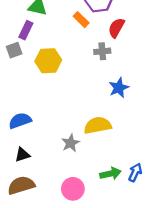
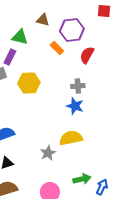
gray cross: (102, 51) -> (78, 86), moved
blue star: (119, 88) -> (75, 106), moved, turned -30
blue arrow: (135, 172) -> (102, 187), moved

